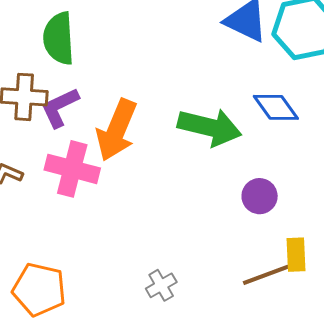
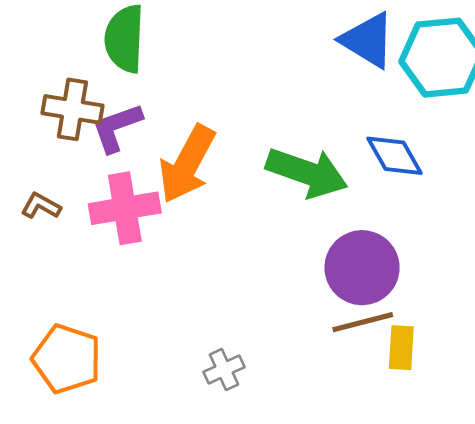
pink cross: (72, 169) -> (125, 208), turned -30
purple circle: (260, 196) -> (362, 268), size x1.6
brown line: (266, 275) -> (363, 322), moved

